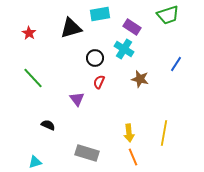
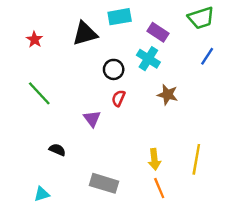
blue line: (176, 64) -> (207, 56), moved

